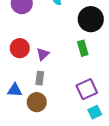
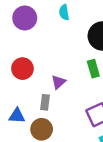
purple triangle: (43, 54) -> (58, 82), moved

